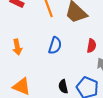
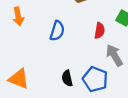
orange arrow: (17, 47) -> (18, 16), moved

